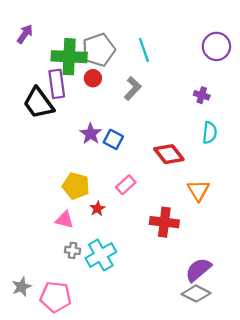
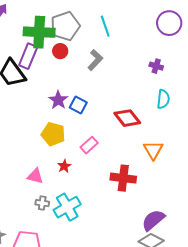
purple rectangle: (57, 84) -> (28, 56), turned 30
yellow pentagon: (76, 186) -> (53, 134), moved

